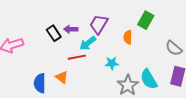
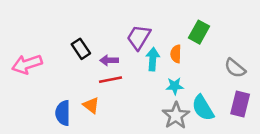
purple arrow: (71, 29) -> (109, 60), moved
cyan arrow: (88, 43) -> (153, 59), moved, turned 132
cyan star: (112, 63) -> (175, 86), moved

